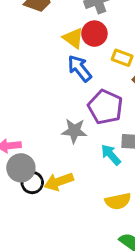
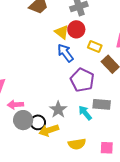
gray star: (74, 131) -> (58, 110), moved, turned 30
black circle: (32, 183) -> (38, 122), moved
yellow semicircle: (118, 201) -> (77, 144), moved

